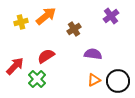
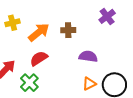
orange arrow: (46, 16) -> (39, 32), moved
brown cross: (74, 29) -> (68, 30), turned 32

